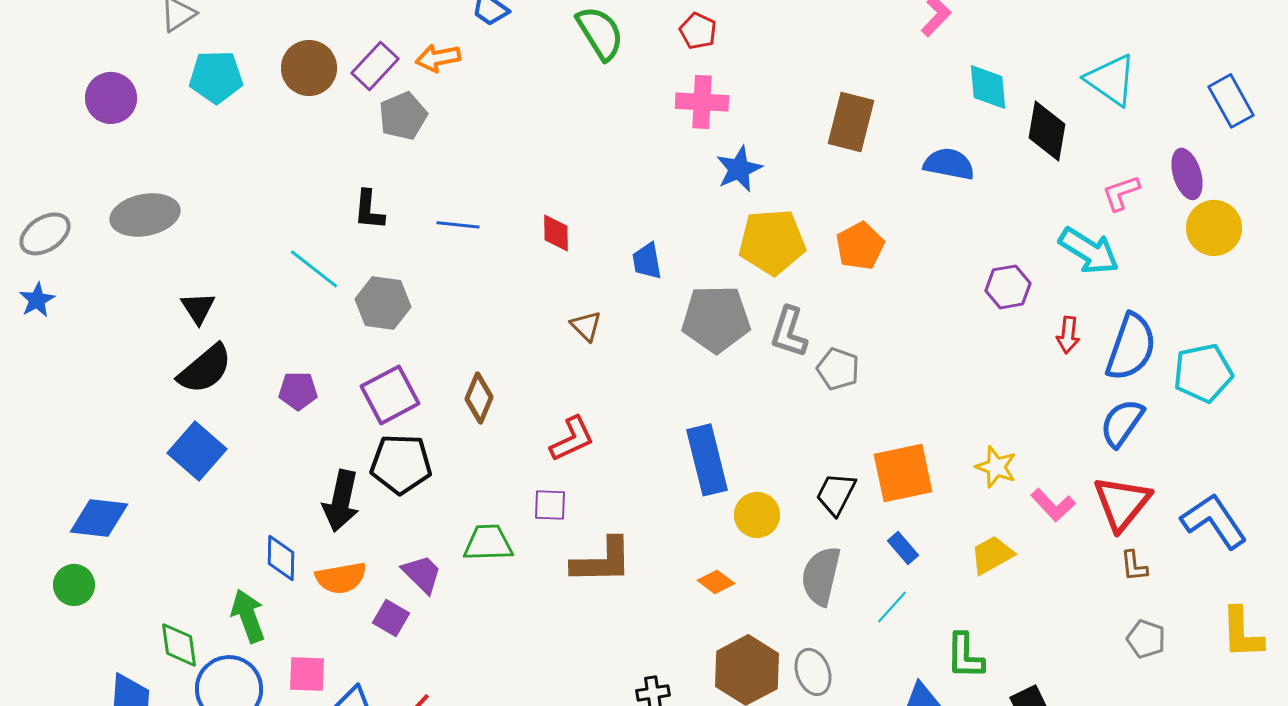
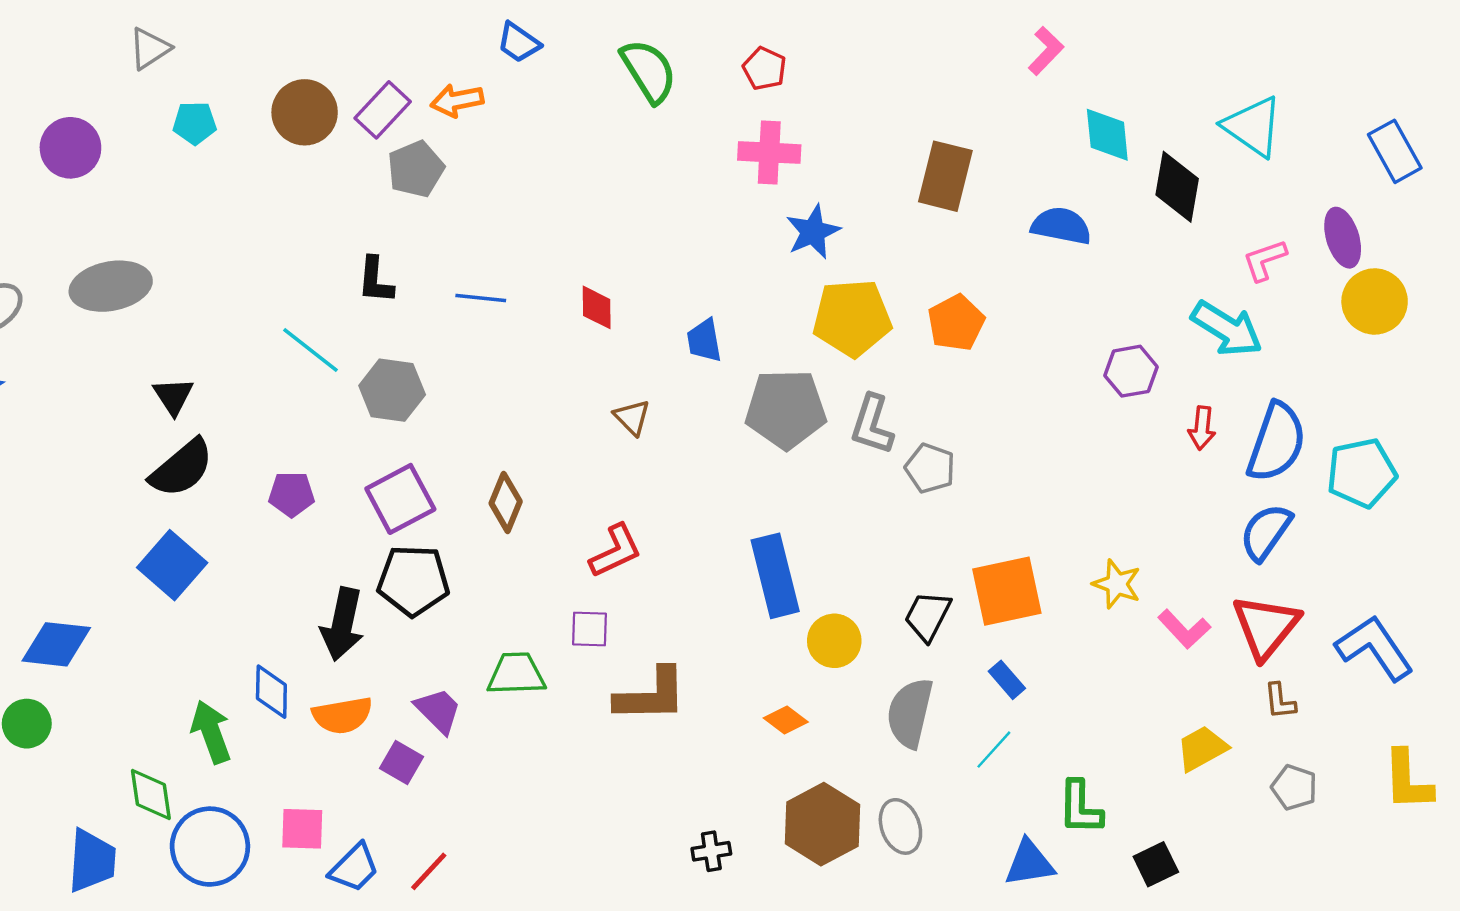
cyan pentagon: (216, 77) -> (195, 123), size x0.7
yellow trapezoid: (992, 555) -> (1202, 748), moved
green arrow: (248, 616) -> (211, 732), moved

